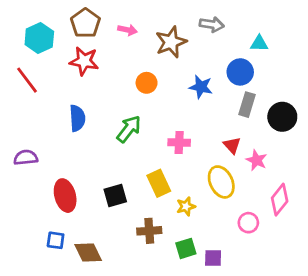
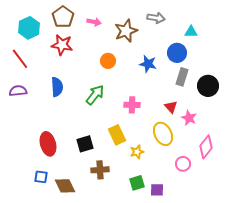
purple semicircle: (26, 157) -> (18, 91), moved
brown cross: (149, 231) -> (100, 170), moved

